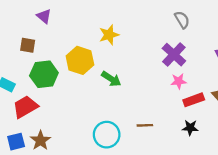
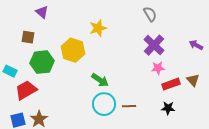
gray semicircle: (182, 20) -> (150, 14), moved
green arrow: (111, 79) -> (100, 80), moved
cyan circle: (107, 135) -> (104, 104), moved

